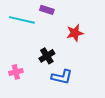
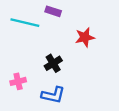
blue L-shape: (62, 77) -> (53, 95), moved

